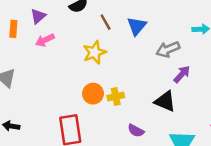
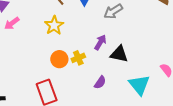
purple arrow: (182, 74) -> (100, 42), moved
purple semicircle: (136, 131) -> (100, 82), turned -72

